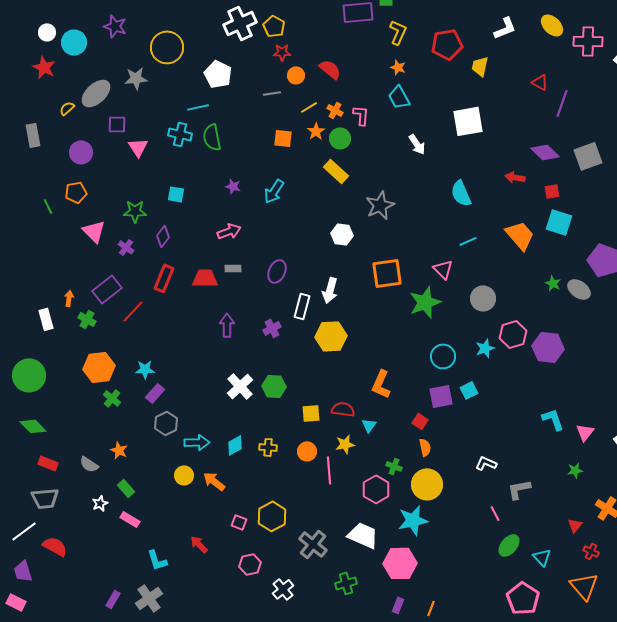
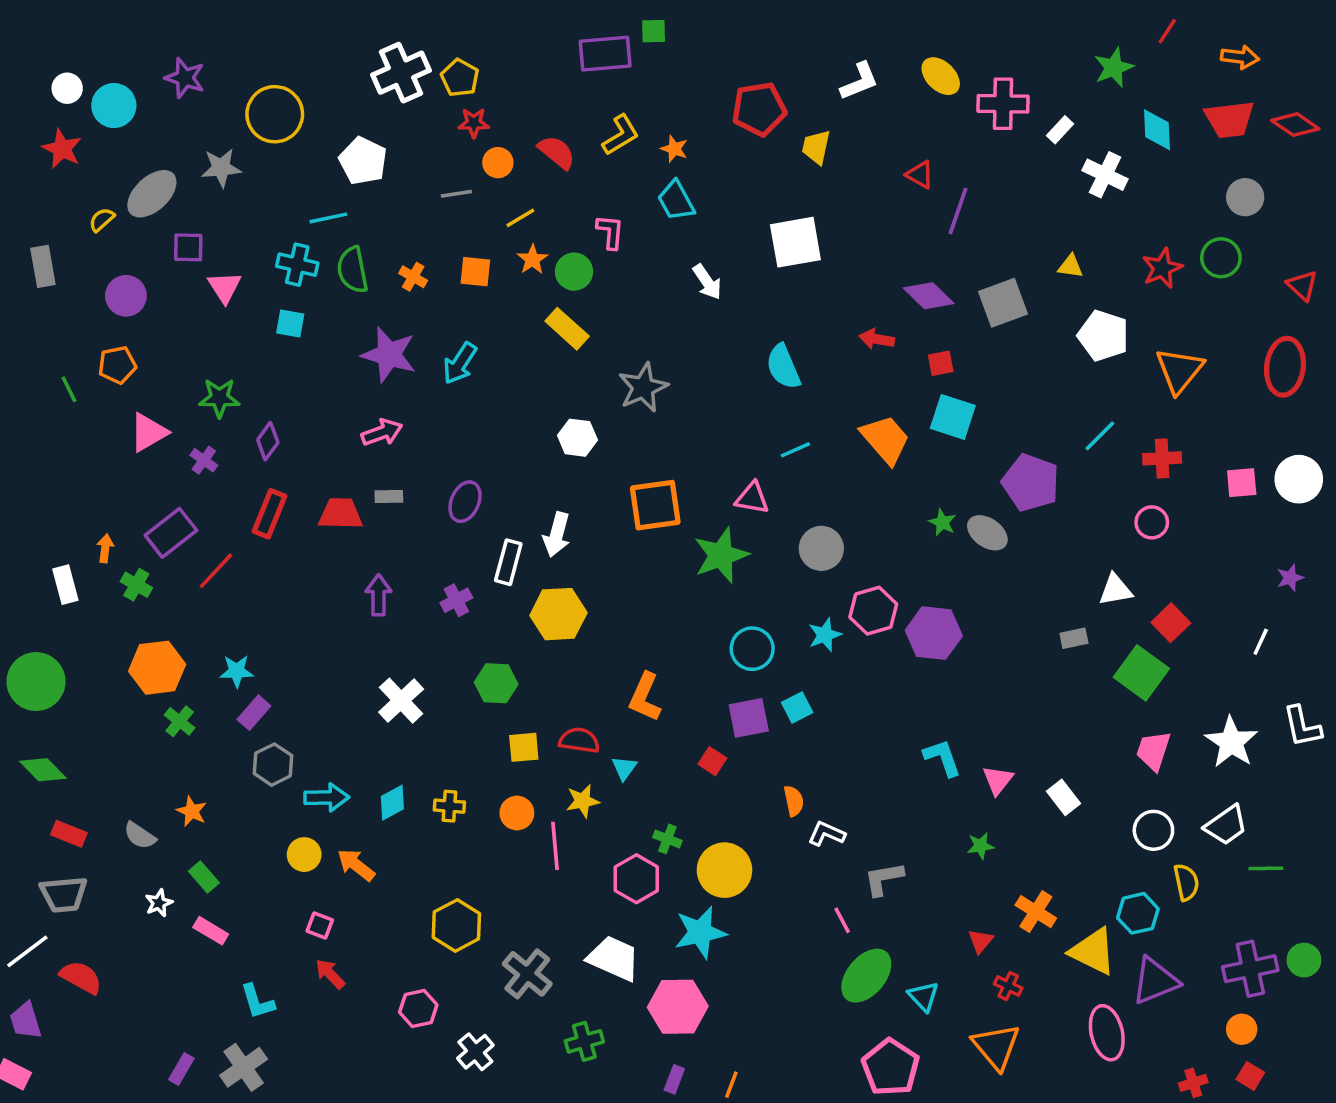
yellow L-shape: (398, 32) -> (621, 135), moved, turned 35
orange cross: (335, 110) -> (413, 277), moved
purple star: (233, 186) -> (389, 355), size x2.0
cyan square: (176, 194) -> (290, 323), moved
pink triangle: (94, 231) -> (148, 432), turned 45
pink triangle: (443, 269) -> (752, 498), turned -35
green hexagon: (274, 386) -> (496, 683), moved
orange semicircle: (425, 447) -> (794, 801), moved
pink square: (239, 522) -> (320, 925), moved
green ellipse: (509, 545) -> (866, 976), size x1.4

